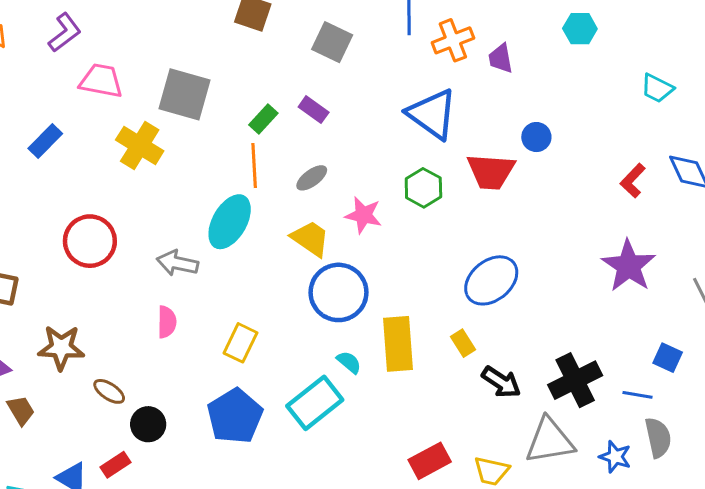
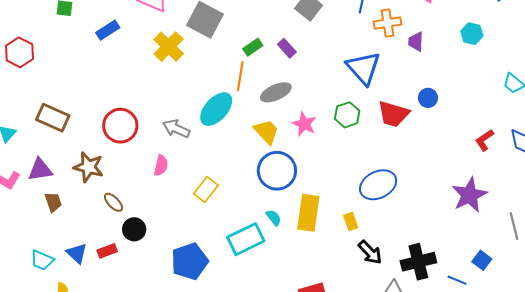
gray ellipse: (312, 178) -> (276, 92), size x1.4
red circle: (90, 241) -> (120, 126), moved
blue pentagon: (235, 416) -> (190, 261), moved

